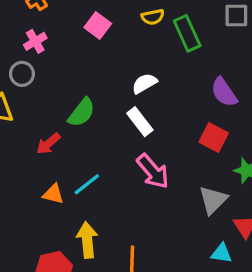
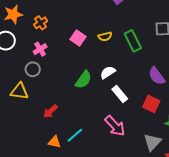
yellow semicircle: (153, 17) -> (105, 36), moved
green semicircle: (82, 112) -> (84, 80), moved
white rectangle: (140, 122) -> (120, 94), moved

